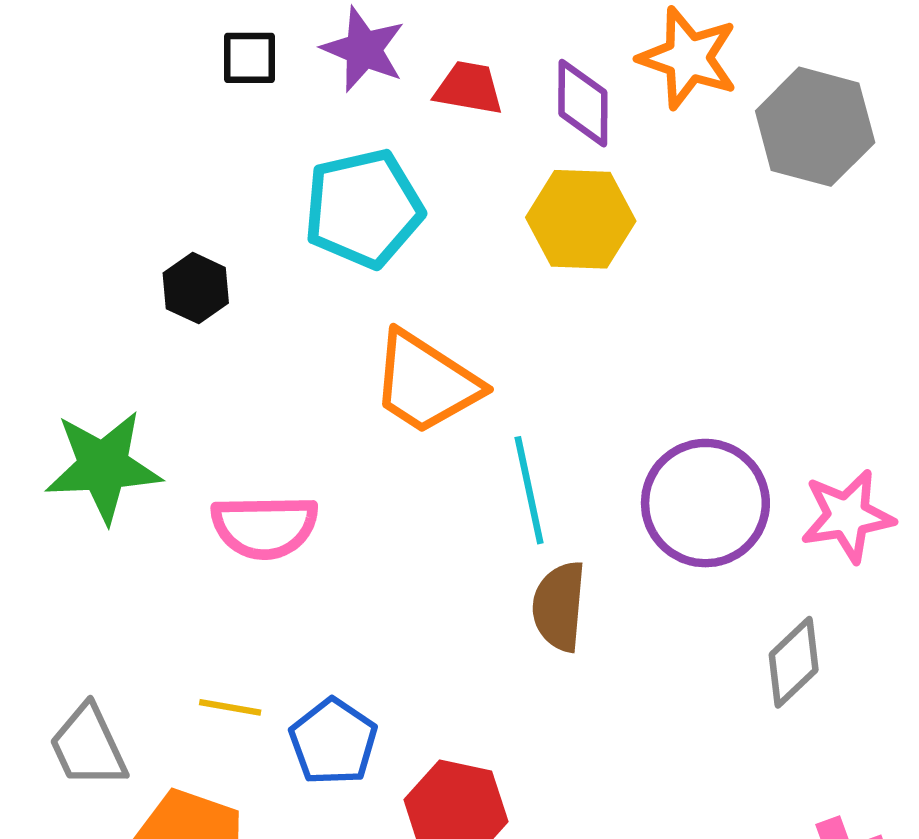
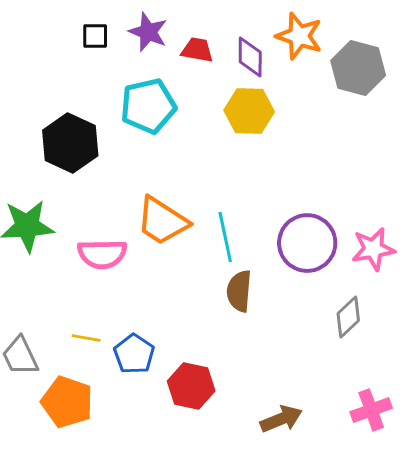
black hexagon: (196, 288) -> (70, 143), size x1.8
orange trapezoid: (426, 383) -> (162, 221), moved

